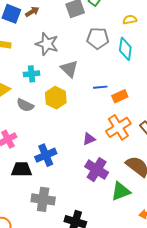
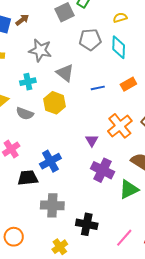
orange rectangle: (120, 96) -> (128, 84), moved
purple triangle: (89, 139) -> (92, 140), turned -32

